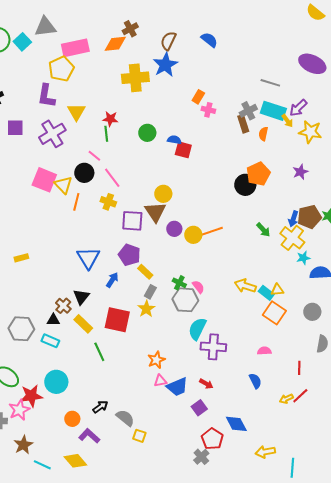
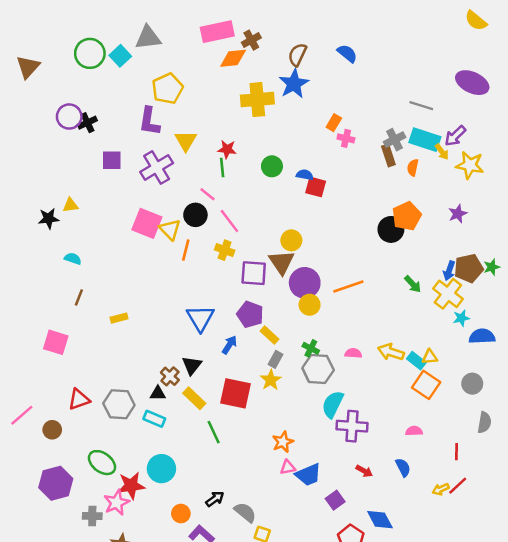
pink rectangle: (75, 48) -> (217, 32), moved
purple circle: (174, 229) -> (305, 283), size x1.6
yellow circle: (193, 235) -> (310, 305), moved
pink semicircle: (198, 287) -> (353, 353), moved, turned -48
red arrow: (206, 384) -> (364, 471), moved

